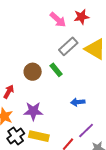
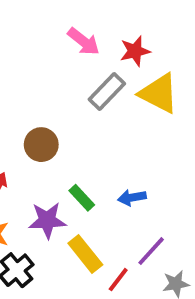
red star: (81, 17) -> (135, 51), moved
green rectangle: (56, 70) -> (82, 198), moved
yellow rectangle: (39, 136) -> (85, 254), moved, turned 42

